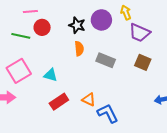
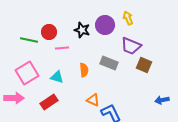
pink line: (30, 11) -> (62, 48), moved
purple trapezoid: (140, 33) -> (131, 46), moved
orange semicircle: (79, 49) -> (84, 70), moved
red rectangle: (59, 102) -> (49, 102), moved

